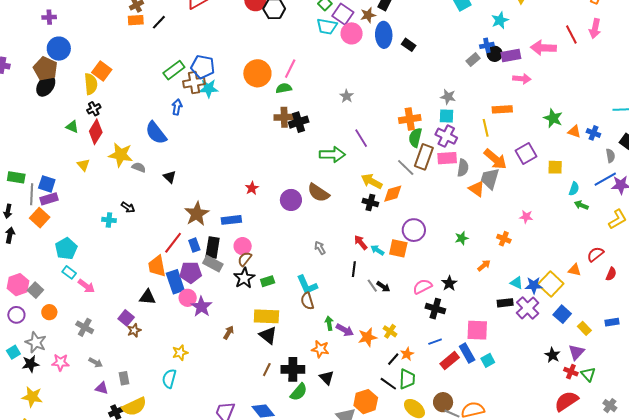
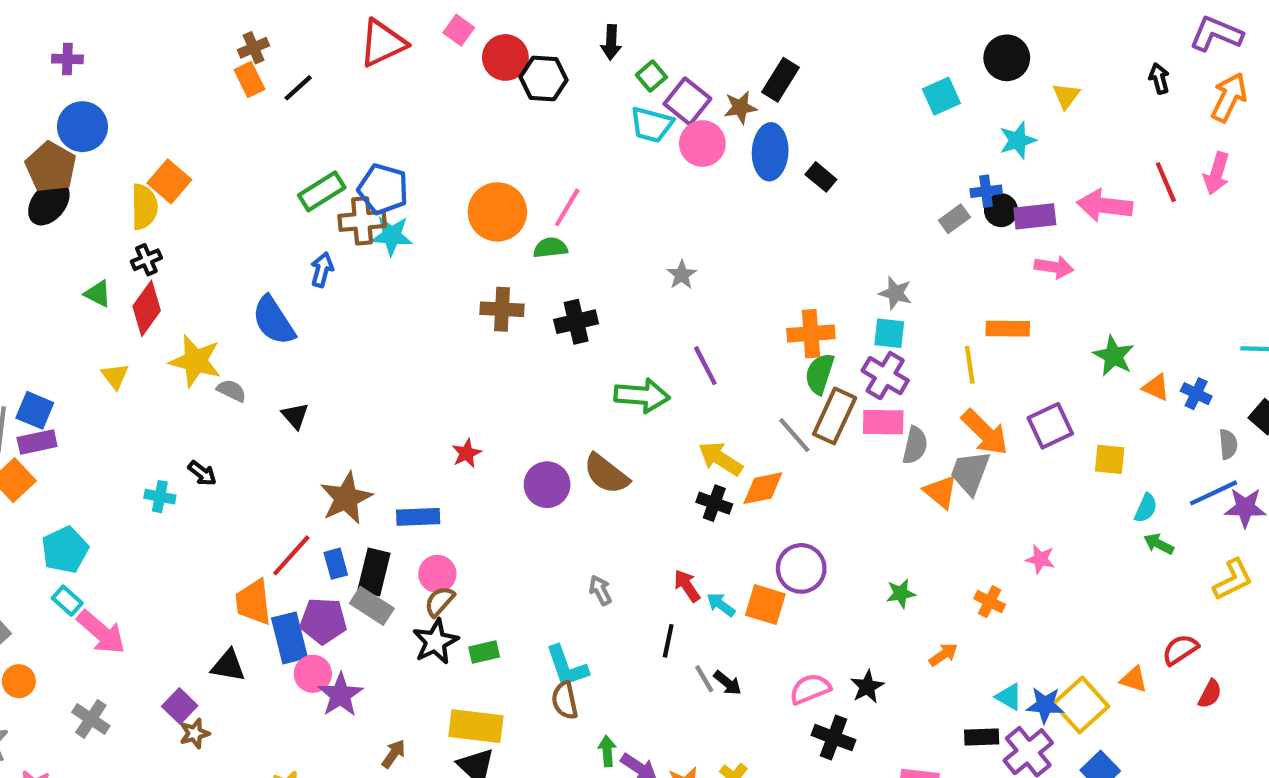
orange rectangle: (136, 20) -> (249, 80), turned 63
brown cross: (284, 117) -> (502, 309), moved
pink arrow: (86, 286) -> (101, 632), size x1.4

